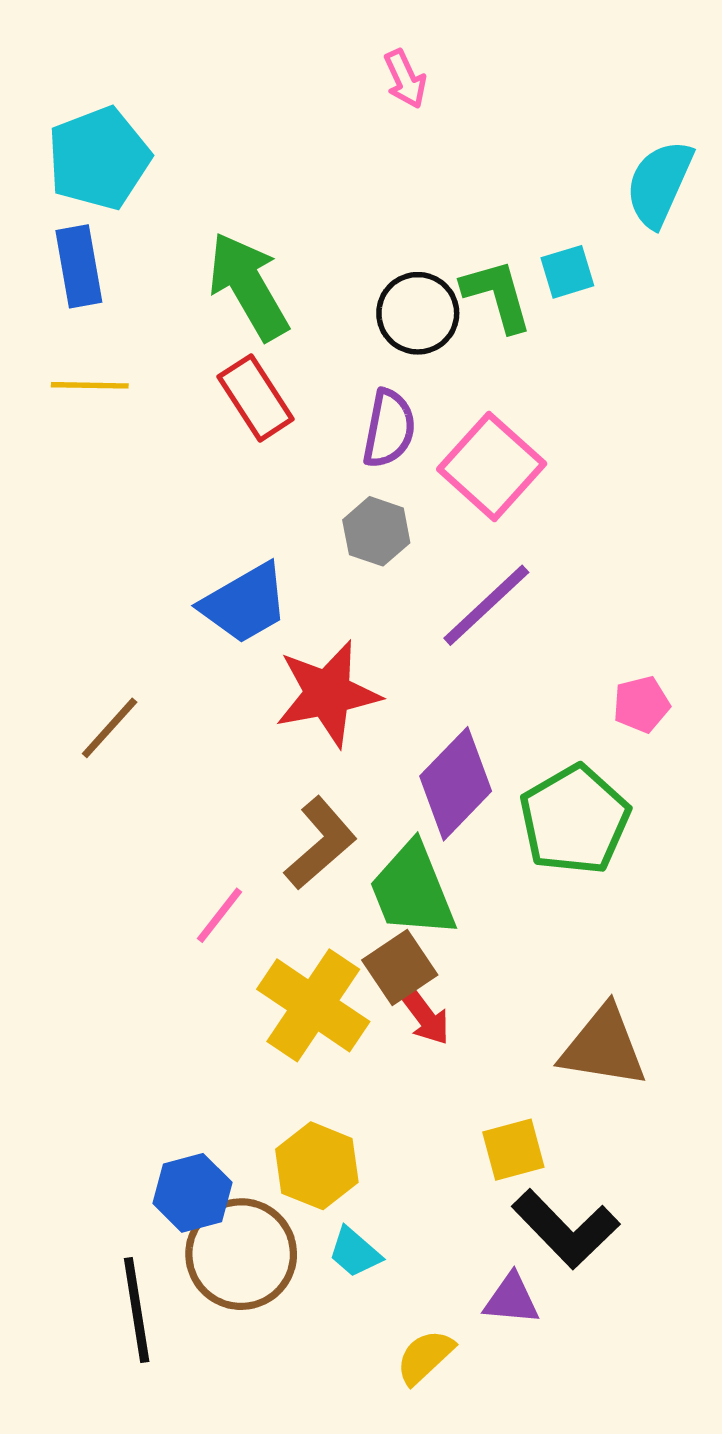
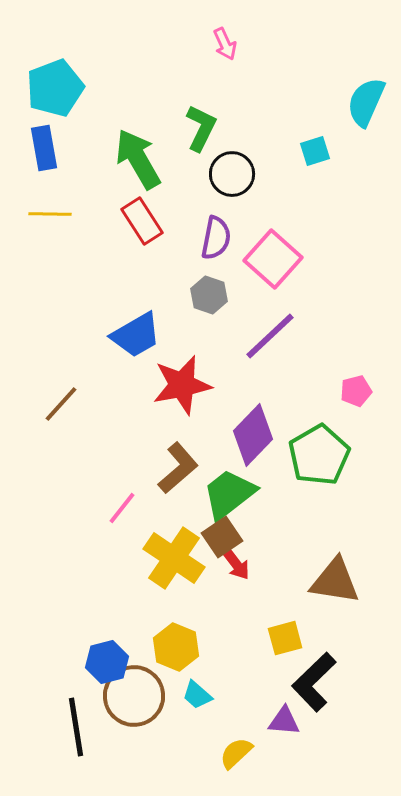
green L-shape: (497, 295) -> (201, 128), moved, turned 42
green trapezoid: (412, 890) -> (229, 494), turned 74
black L-shape: (566, 1229) -> (314, 682), turned 90

